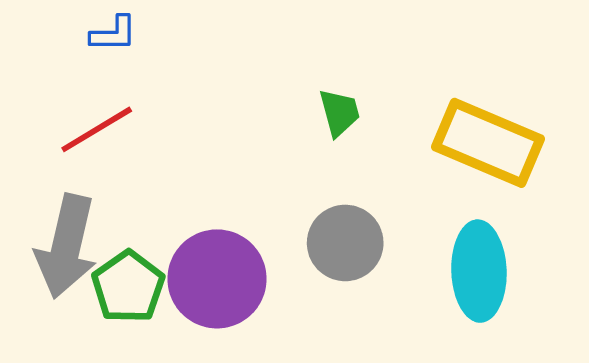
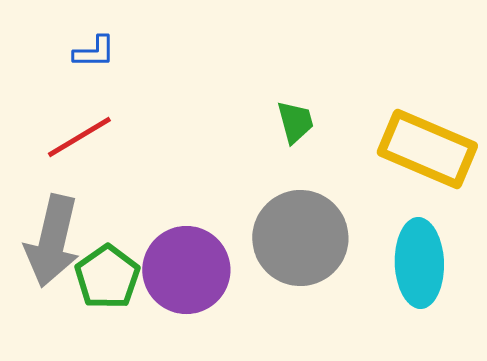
gray circle: (345, 243) -> (300, 238), size x1.4

